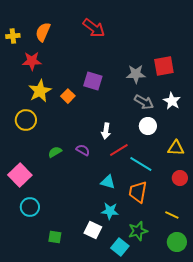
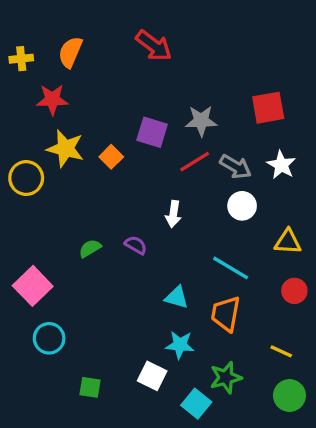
gray star: (136, 74) -> (201, 121), moved
yellow star: (40, 91) -> (65, 149), turned -30
yellow circle: (26, 120) -> (26, 178), moved
red line: (119, 150) -> (195, 162), moved

